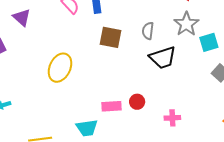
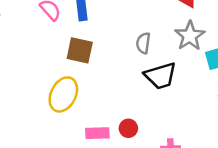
brown square: (111, 37) -> (80, 50), moved
yellow ellipse: (60, 68) -> (63, 94), moved

